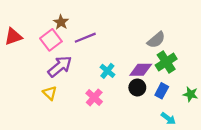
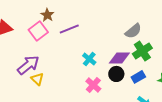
purple arrow: (60, 66) -> (28, 65), moved
blue rectangle: (162, 91) -> (138, 77), turned 32
pink cross: (94, 97) -> (93, 85), moved

